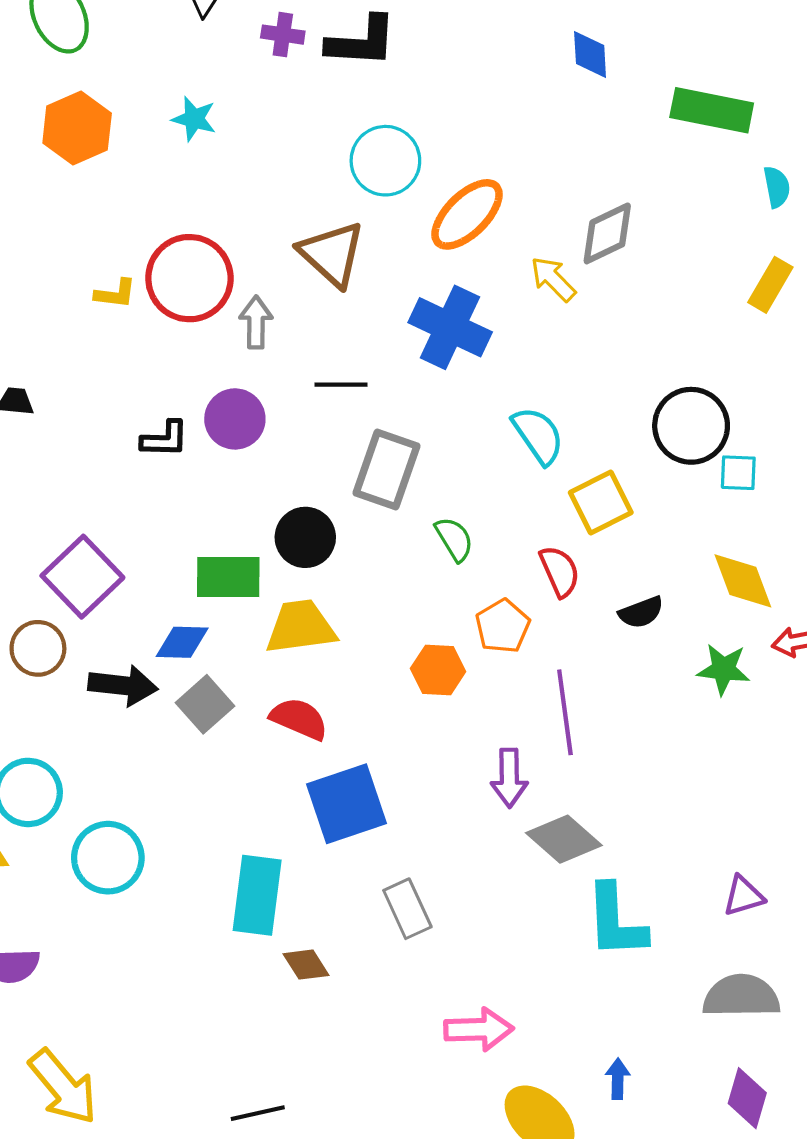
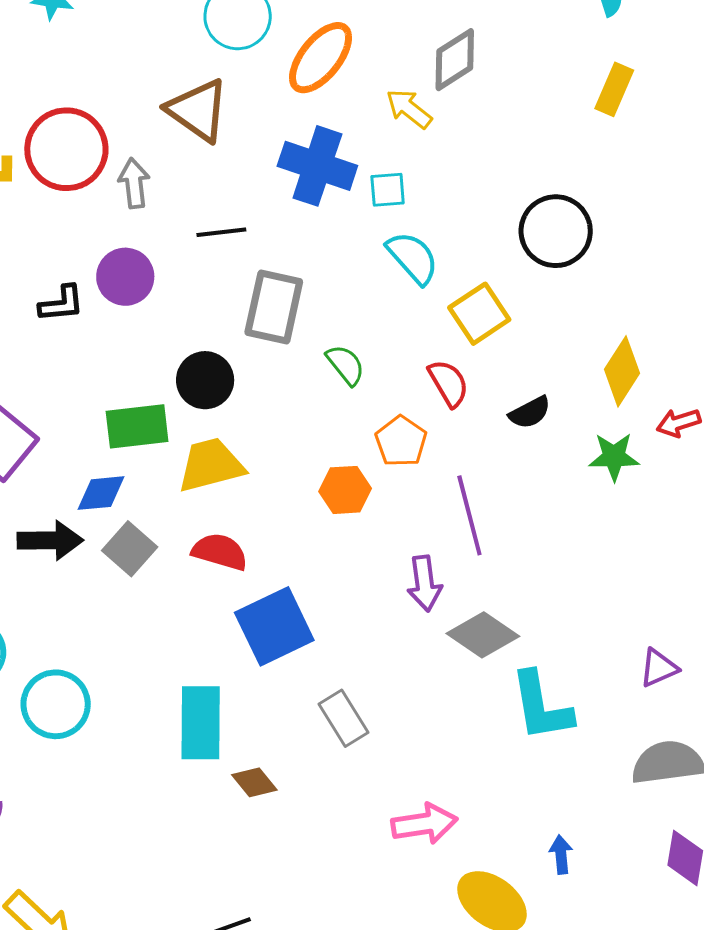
cyan square: (738, 473) -> (388, 190), moved
yellow diamond: (743, 581) -> (622, 371), turned 60

